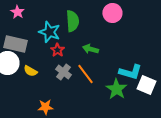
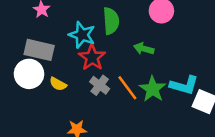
green arrow: (90, 49) -> (144, 49), moved
red star: (57, 50) -> (92, 57), size x1.5
green star: (116, 89) -> (153, 89), moved

